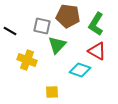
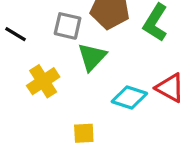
red triangle: (97, 51) -> (170, 88), moved
yellow cross: (27, 60) -> (43, 81), turned 36

